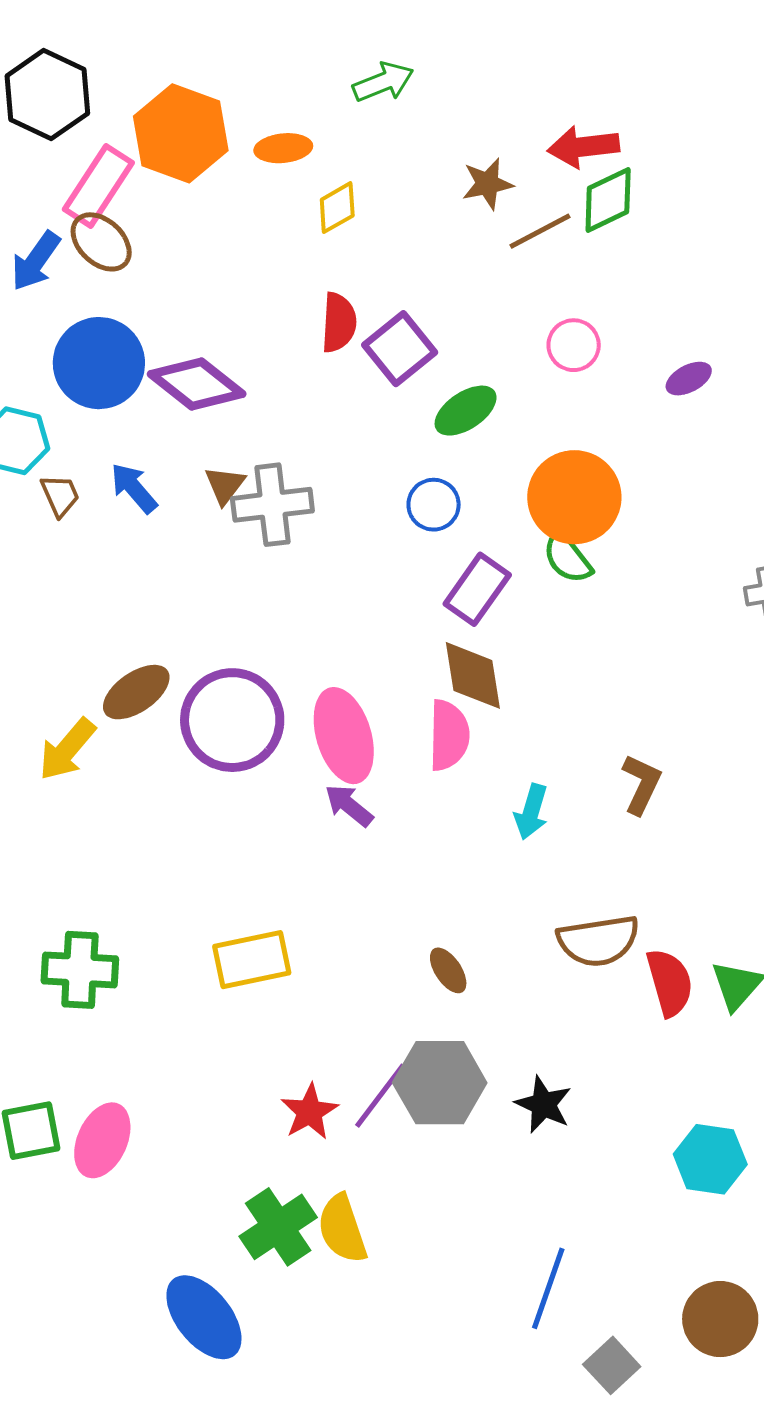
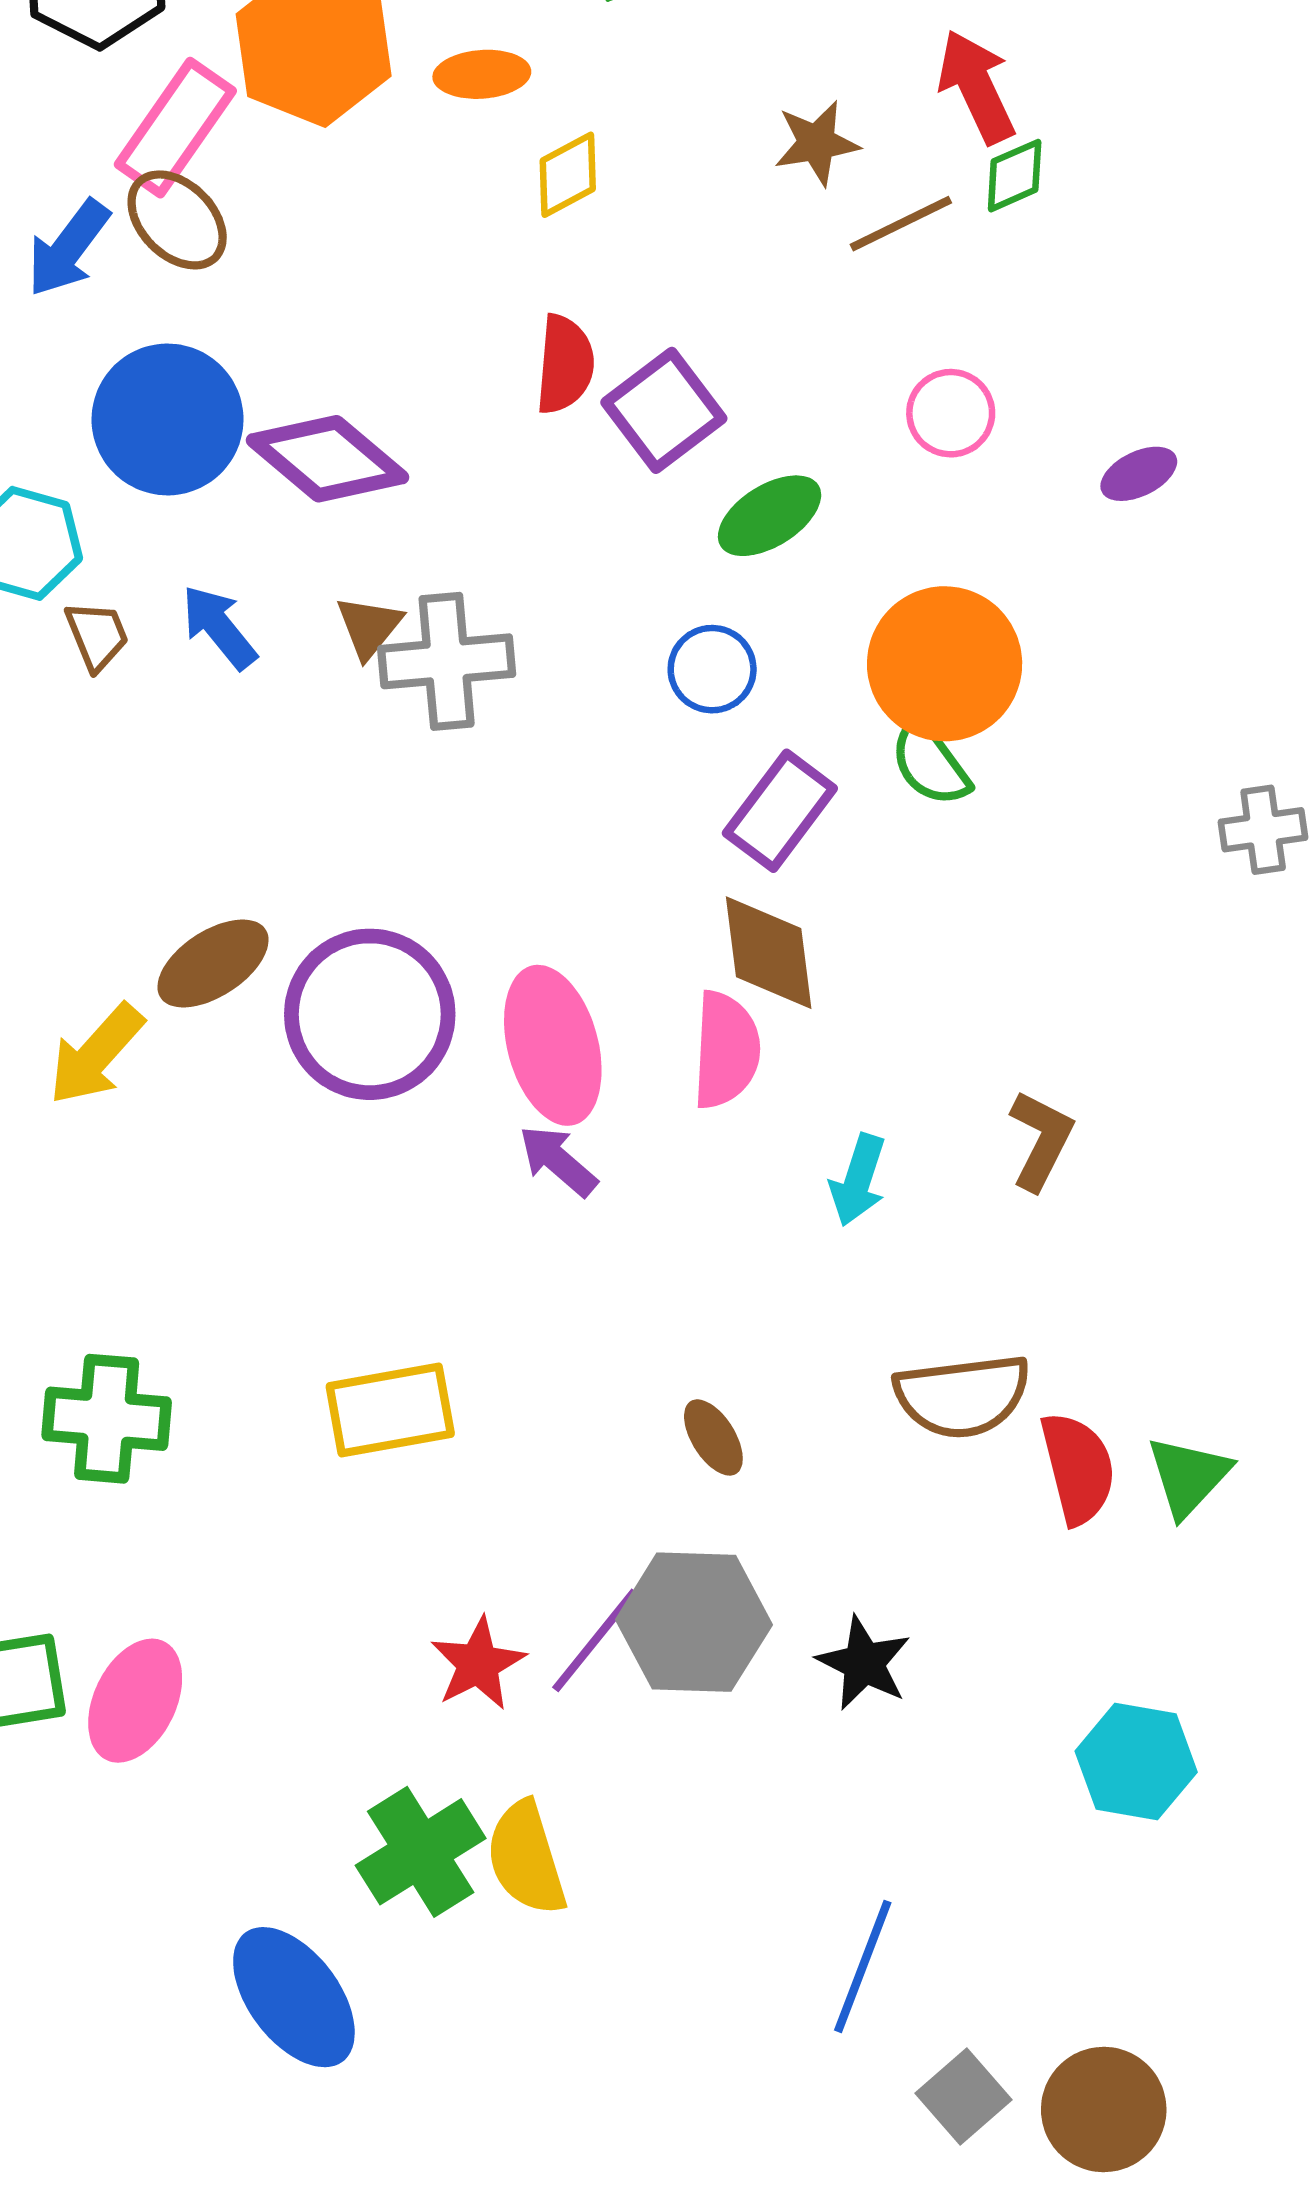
red arrow: (583, 147) -> (977, 87), turned 70
green diamond: (608, 200) -> (1015, 176), size x0.7
brown circle: (720, 1319) -> (1104, 2109), moved

